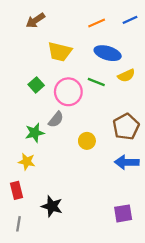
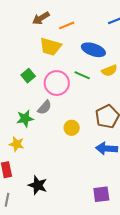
brown arrow: (35, 20) -> (41, 18), moved
orange line: (97, 23) -> (67, 25), moved

